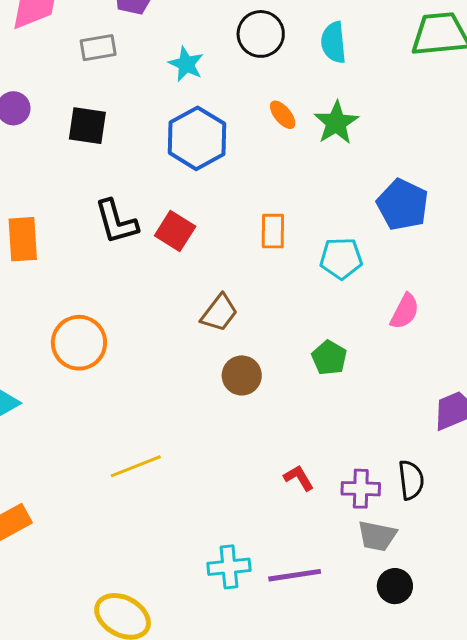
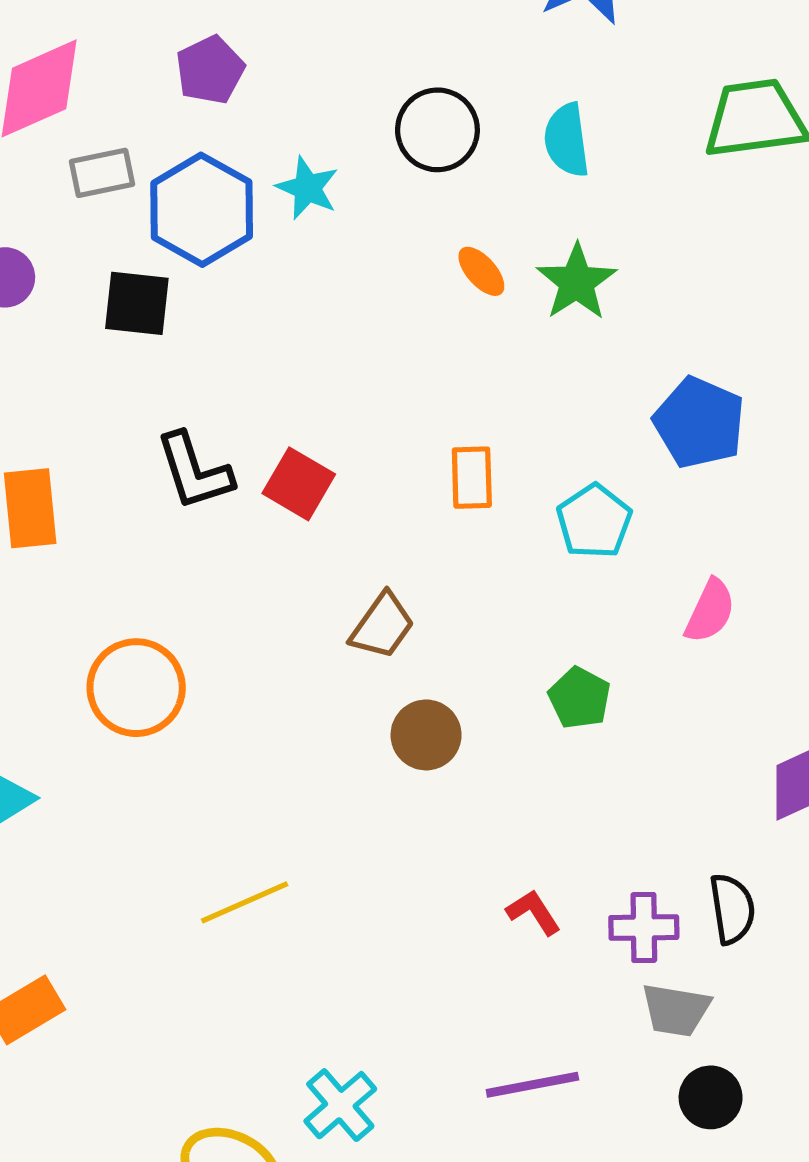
gray rectangle: (98, 48) -> (102, 173), moved
blue hexagon: (197, 138) -> (202, 210), moved
cyan pentagon: (341, 258) -> (594, 521), turned -30
cyan cross: (229, 567) -> (340, 1105), moved, turned -33

